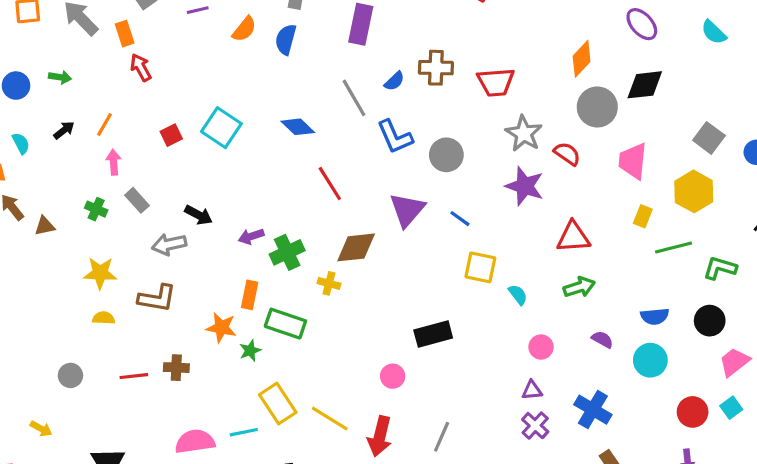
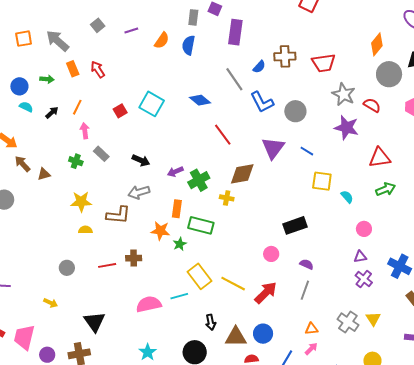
orange rectangle: (125, 34) -> (73, 69), moved
cyan semicircle: (21, 143) -> (26, 107), moved, turned -32
gray arrow: (169, 244) -> (139, 192), moved
purple semicircle: (602, 339) -> (307, 264), moved
red arrow: (380, 436) -> (266, 293), turned -145

